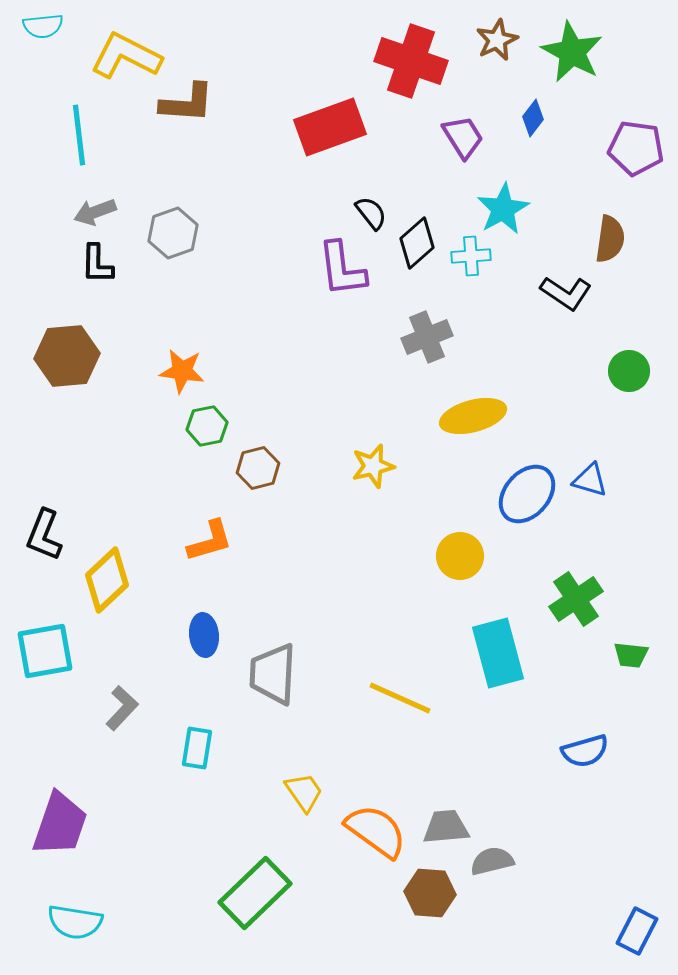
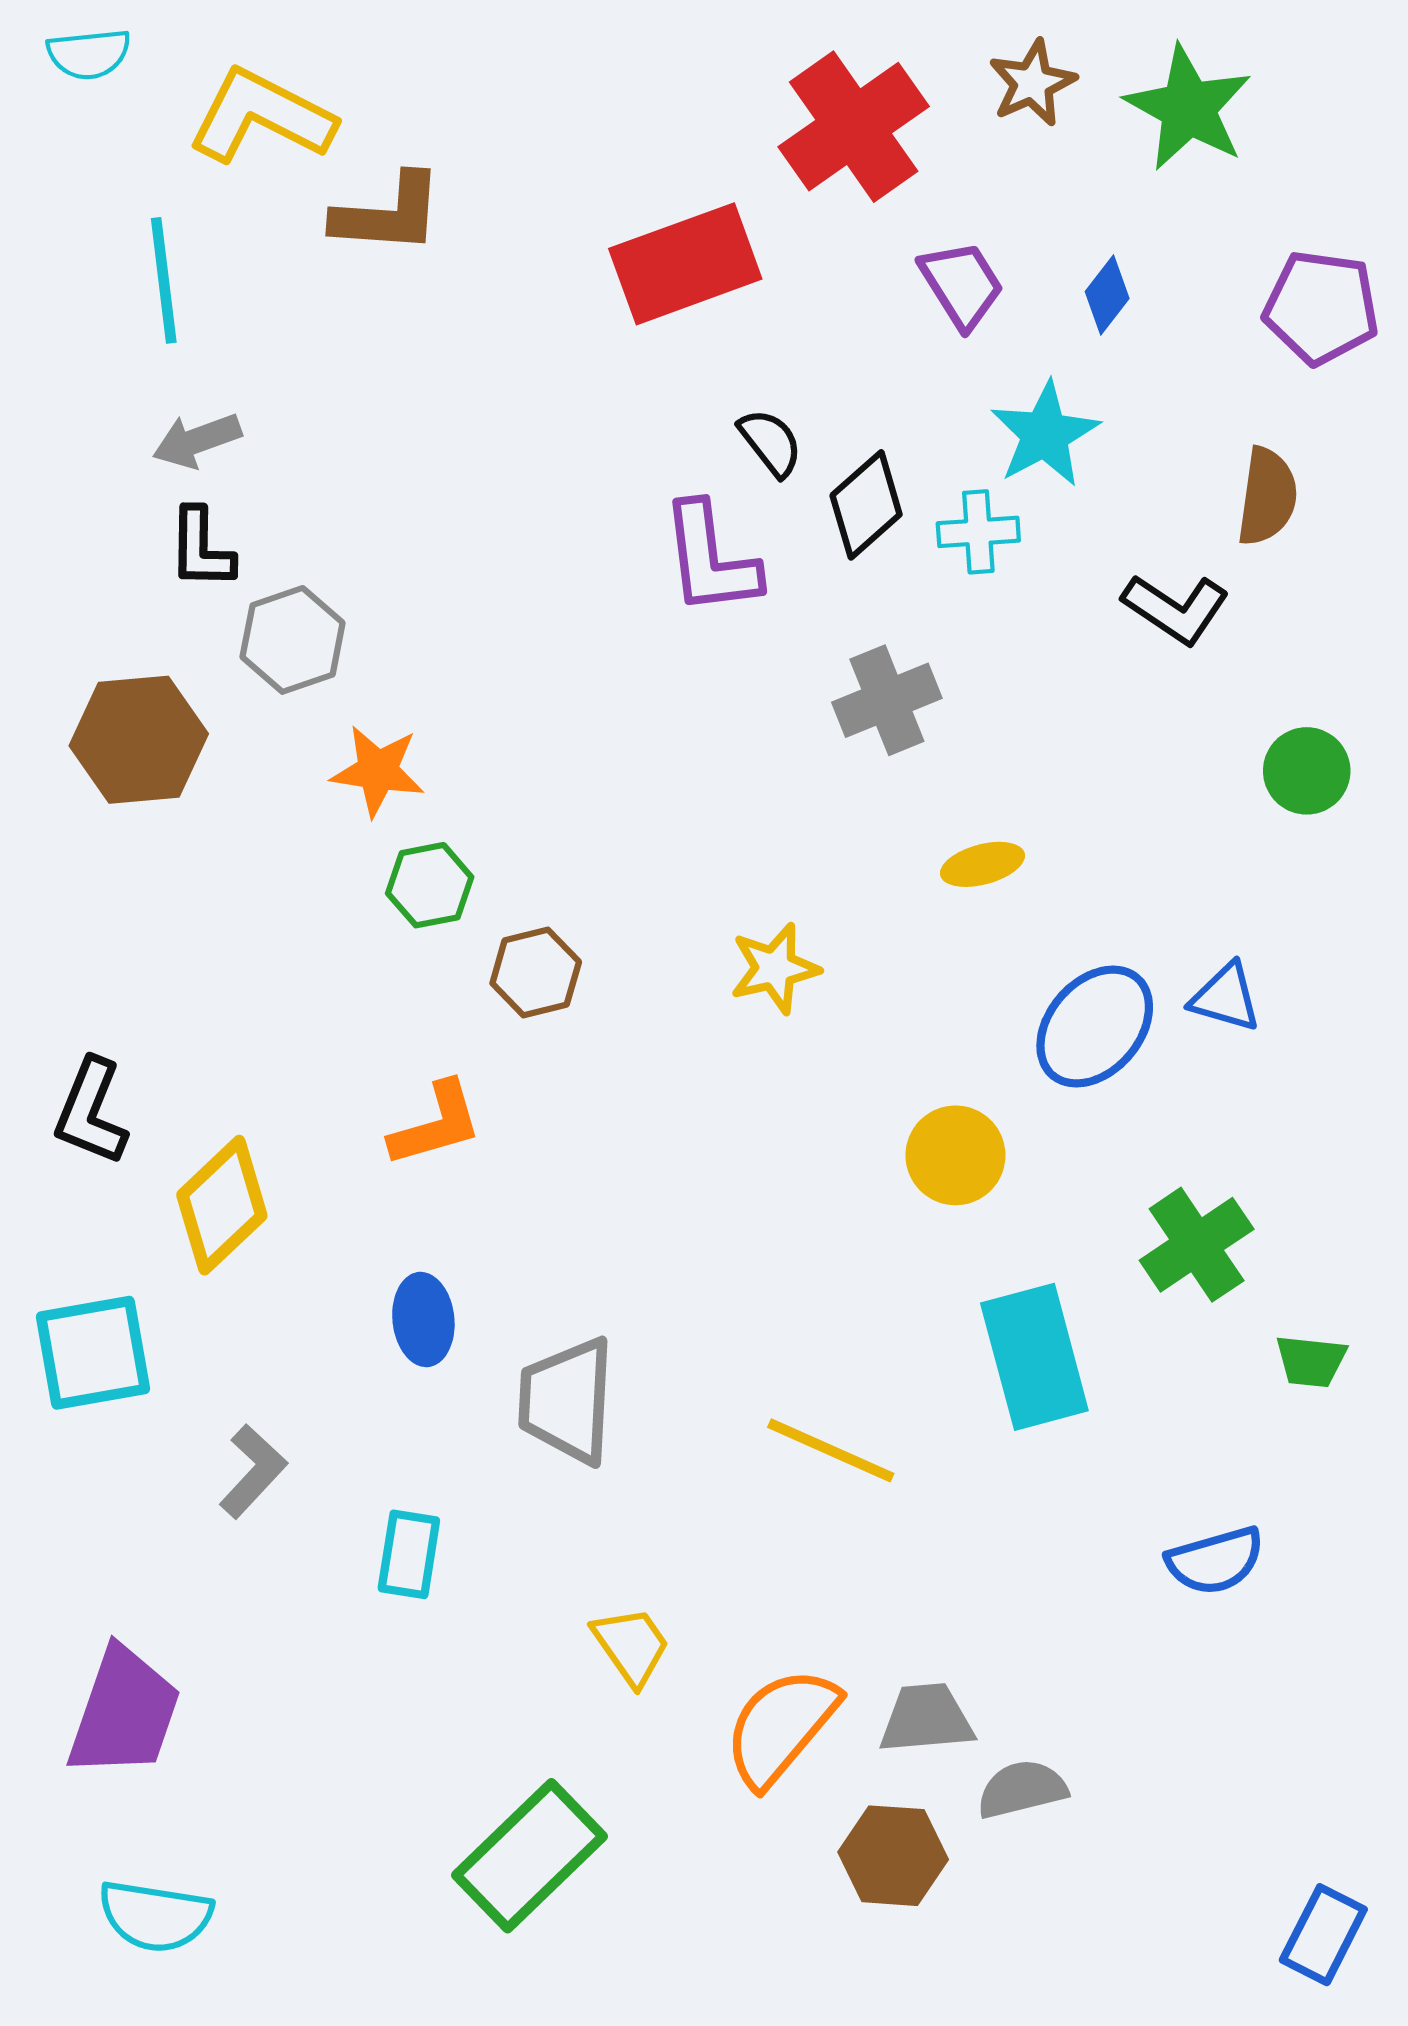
red cross: (411, 61) -> (854, 127), turned 36
blue diamond: (533, 118) -> (1107, 295), moved
gray hexagon: (173, 233) -> (293, 640), moved
yellow ellipse: (473, 416) -> (982, 864), size x0.6
orange semicircle: (376, 831) -> (781, 1727), turned -86

